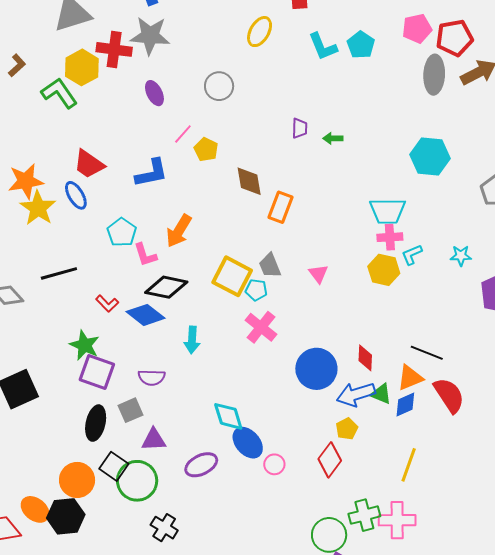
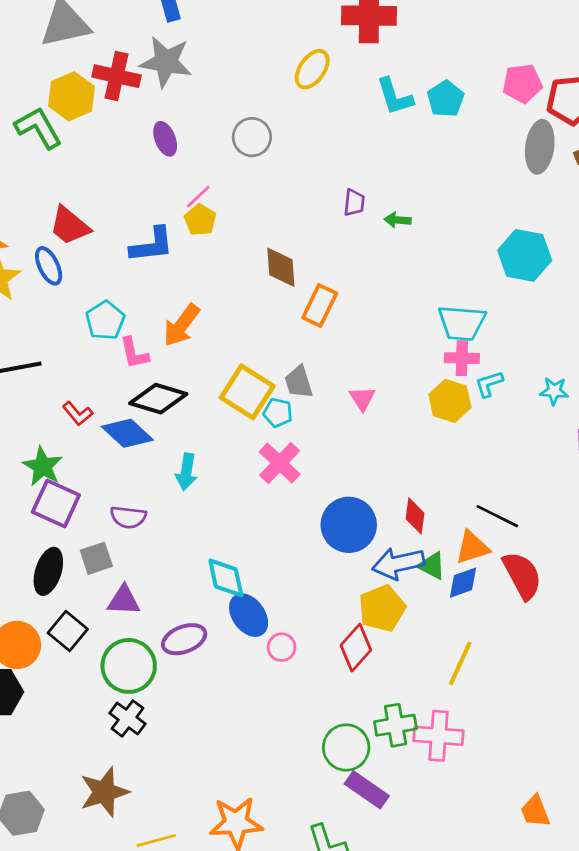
yellow pentagon: (206, 149) -> (200, 220), moved
yellow pentagon: (347, 429) -> (382, 608), size x1.6
green circle: (137, 481) -> (129, 666), moved

